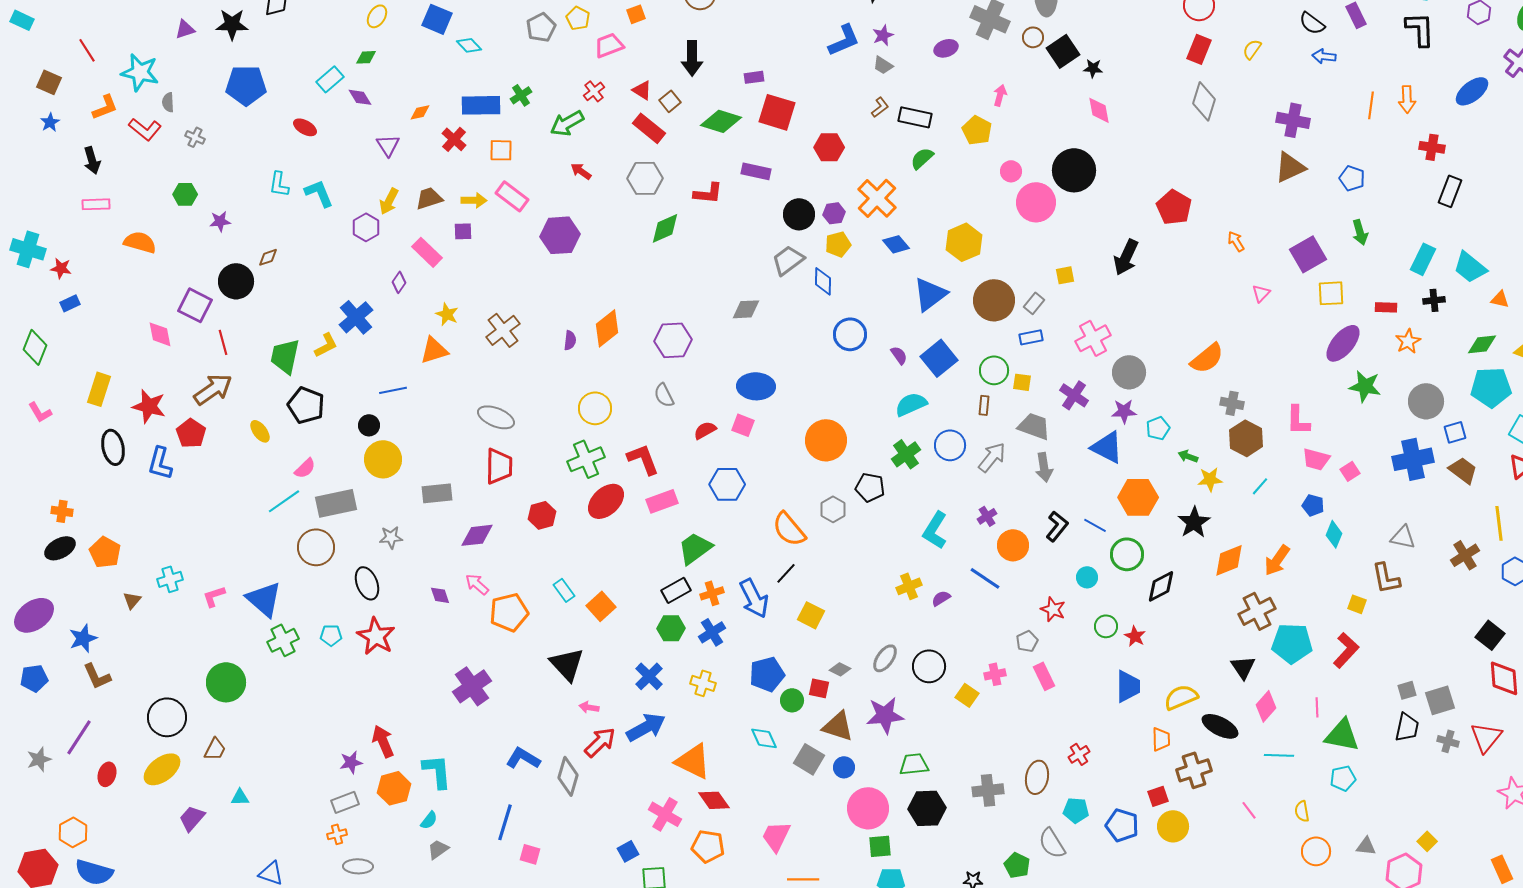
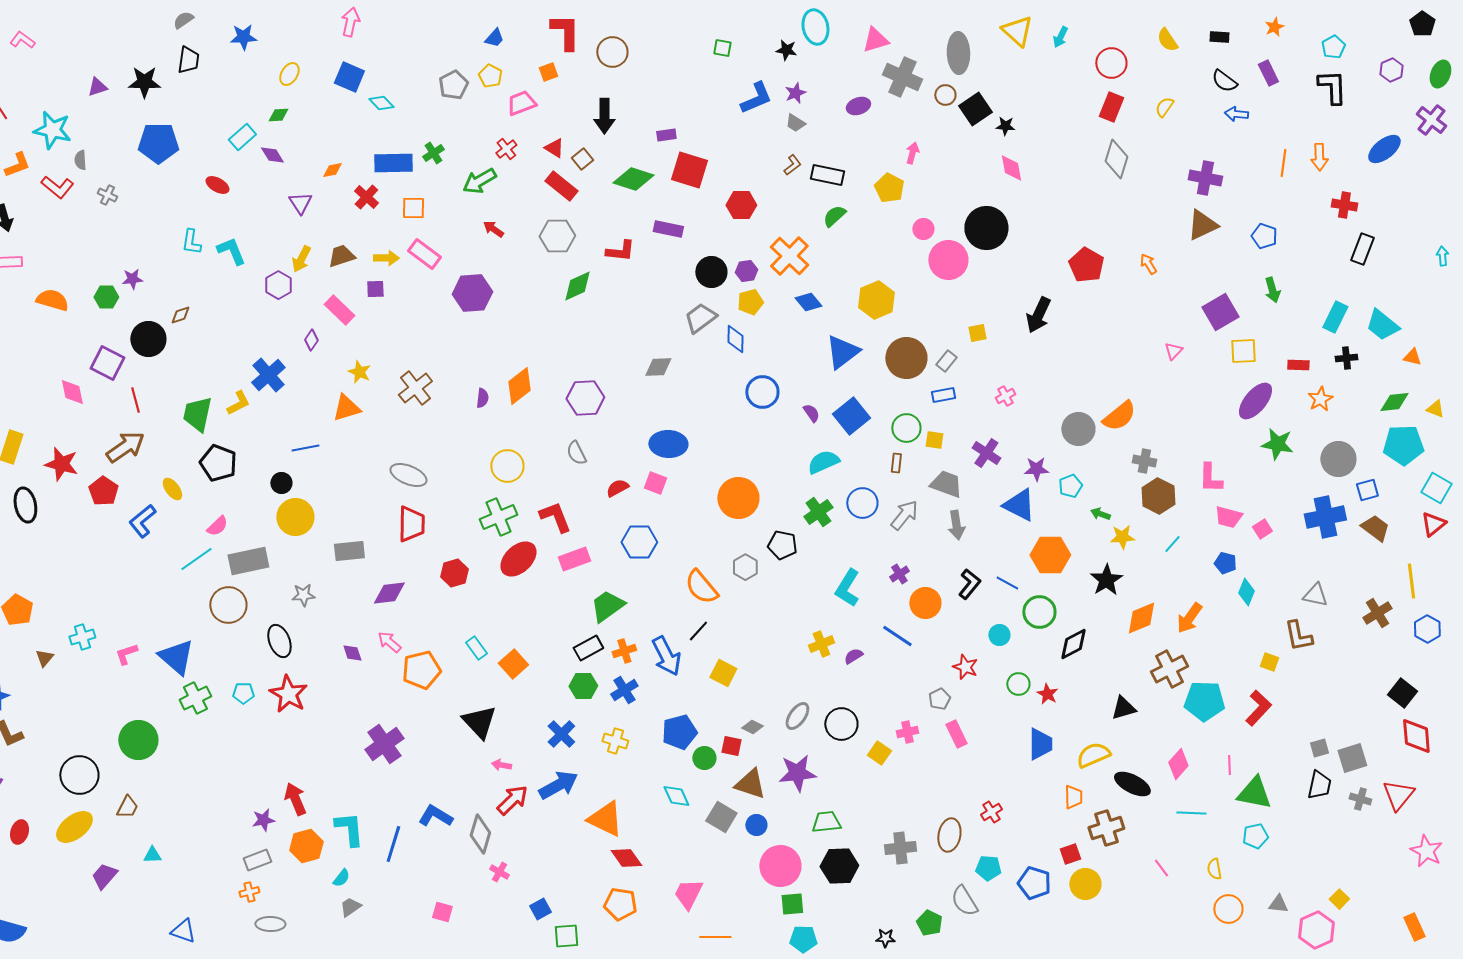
green hexagon: (185, 194) -> (106, 297), moved
orange arrow: (1236, 241) -> (1148, 264), moved
pink cross: (1093, 338) -> (1005, 396), size x0.6
gray circle: (1129, 372) -> (1078, 429), moved
blue L-shape: (160, 463) -> (142, 521), moved, turned 36
black triangle: (1243, 667) -> (1123, 708), moved, turned 48
pink cross: (665, 814) -> (499, 872), moved, size x0.6
blue line: (505, 822) -> (393, 844), moved

